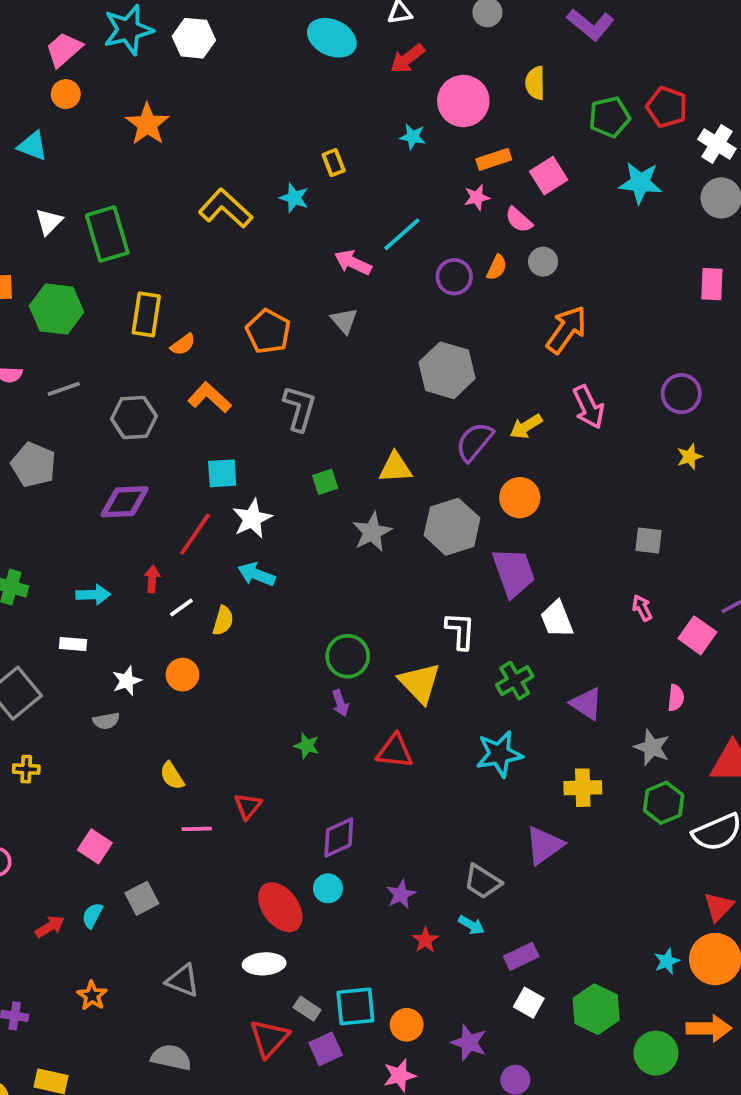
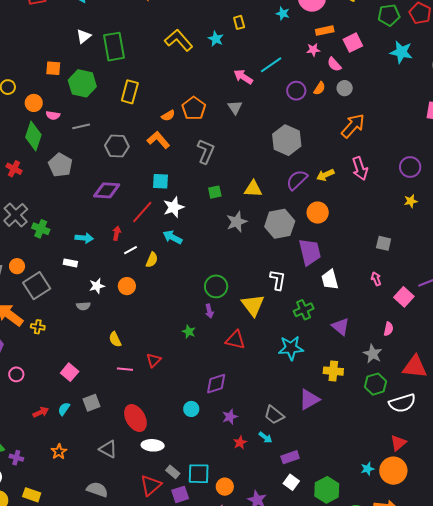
orange semicircle: (183, 344) -> (168, 116), moved
purple diamond: (339, 838) -> (216, 384), moved
red ellipse: (280, 907) -> (135, 418), moved

